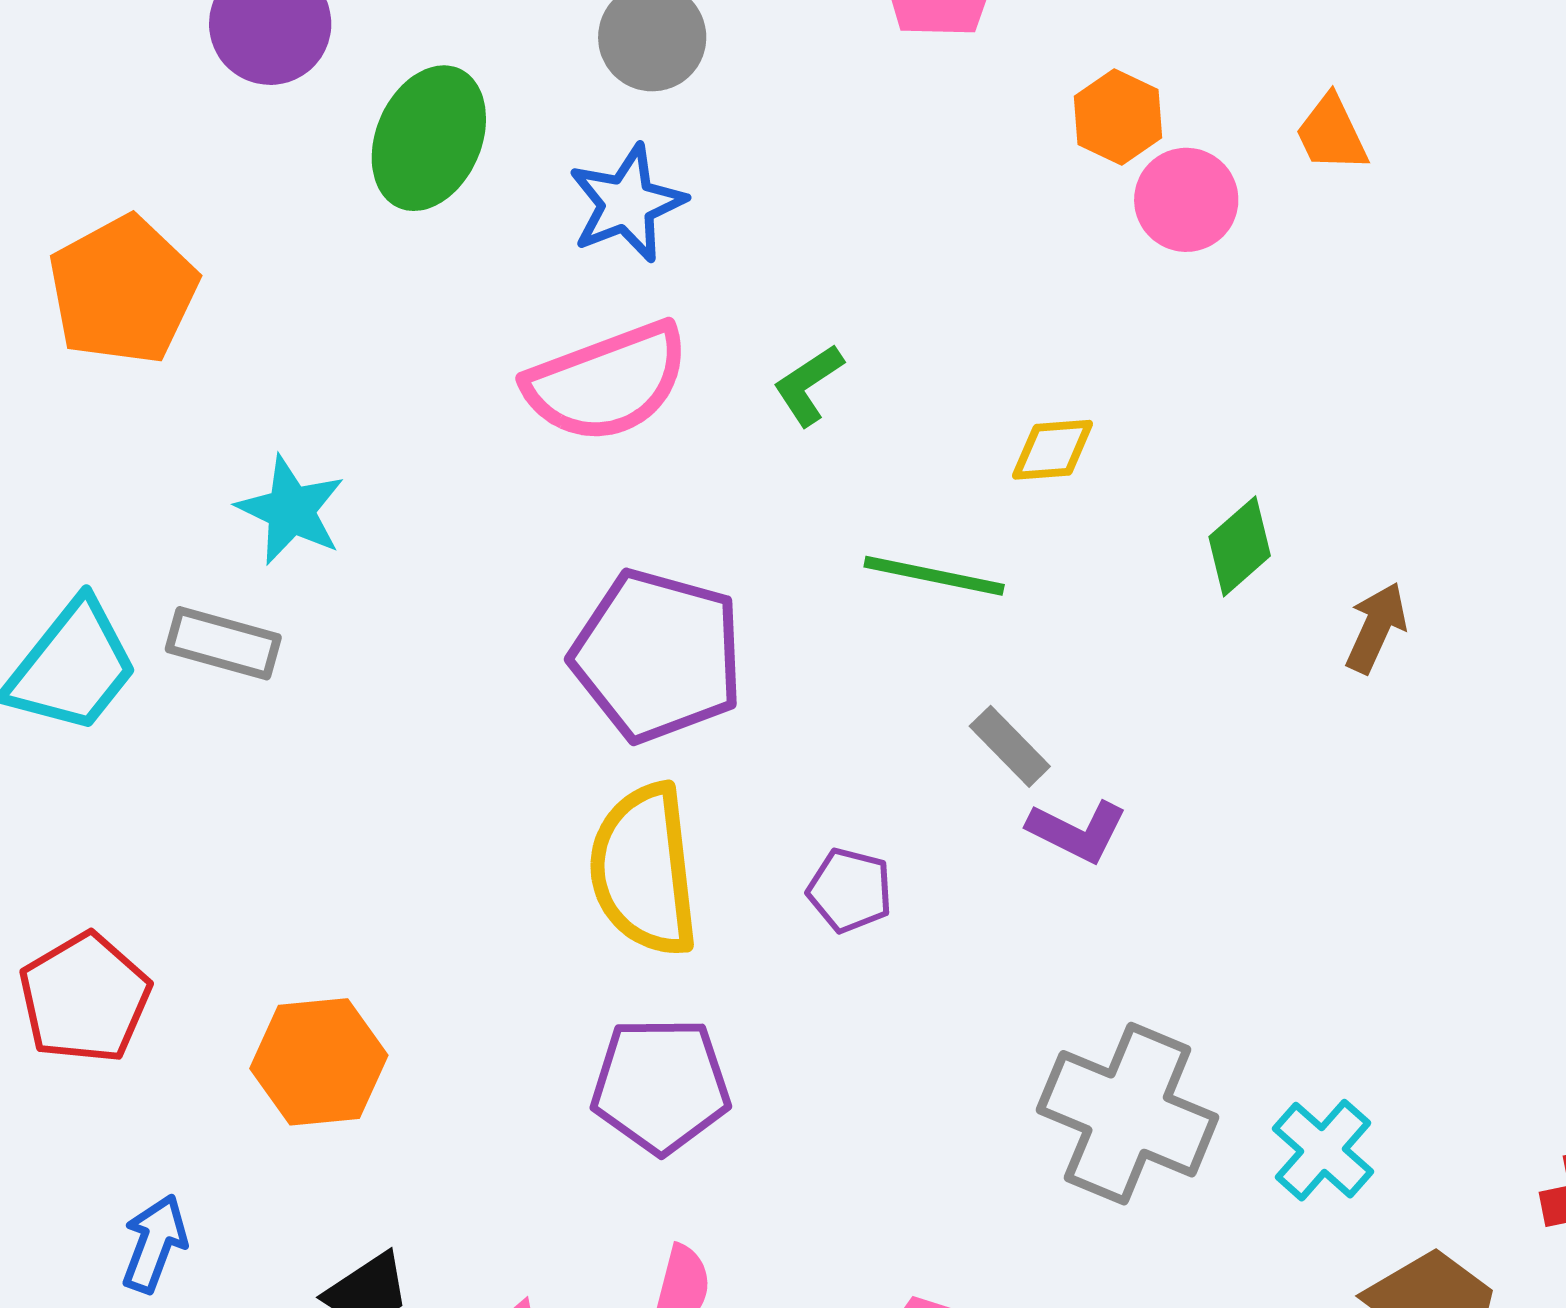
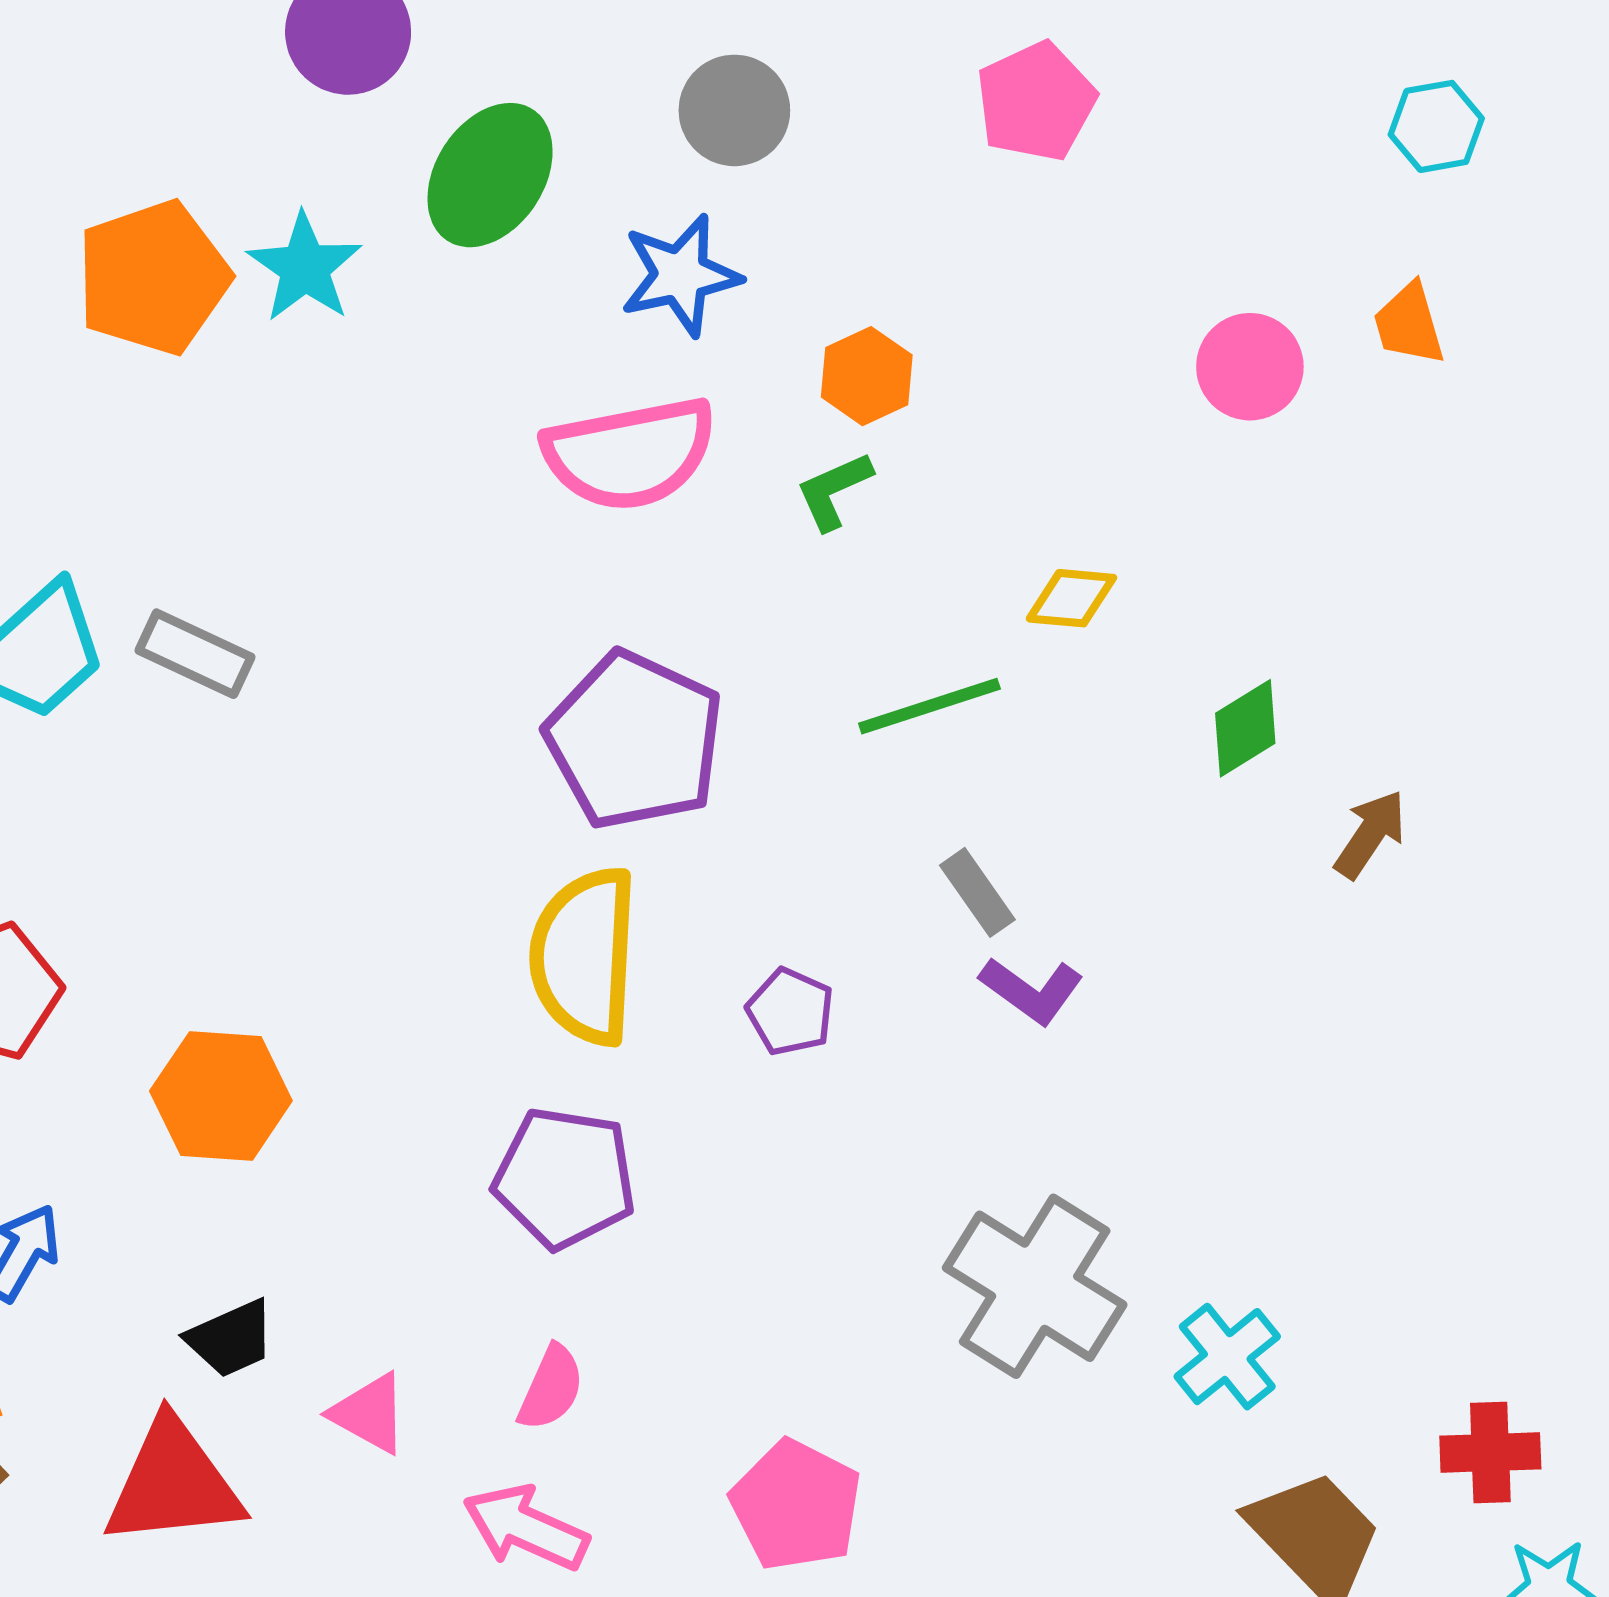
orange hexagon: (1118, 117) -> (867, 376), moved
cyan star: (291, 510) -> (305, 268), moved
green line: (934, 576) -> (929, 706), turned -39

